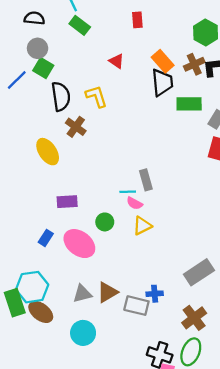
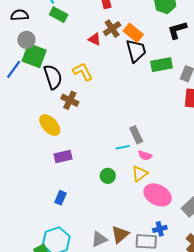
brown cross: (194, 64) -> (112, 29), moved
green square: (43, 68) -> (34, 56), size x1.4
purple rectangle: (67, 202) -> (63, 157), moved
pink semicircle: (134, 203) -> (145, 155), moved
pink ellipse: (79, 244) -> (158, 195), moved

